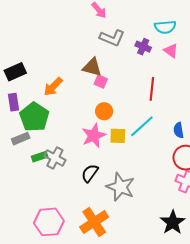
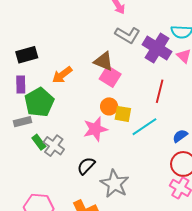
purple cross: (143, 47) -> (157, 48), size x1.8
pink square: (101, 81) -> (110, 77), size x1.5
blue semicircle: (179, 130) -> (180, 136), turned 56
yellow square: (118, 136) -> (123, 114), moved
green rectangle: (40, 157) -> (39, 142), turned 63

